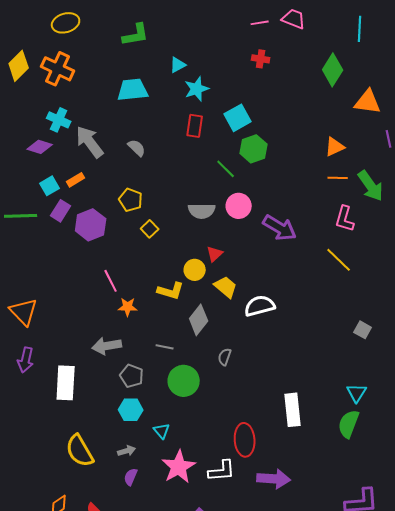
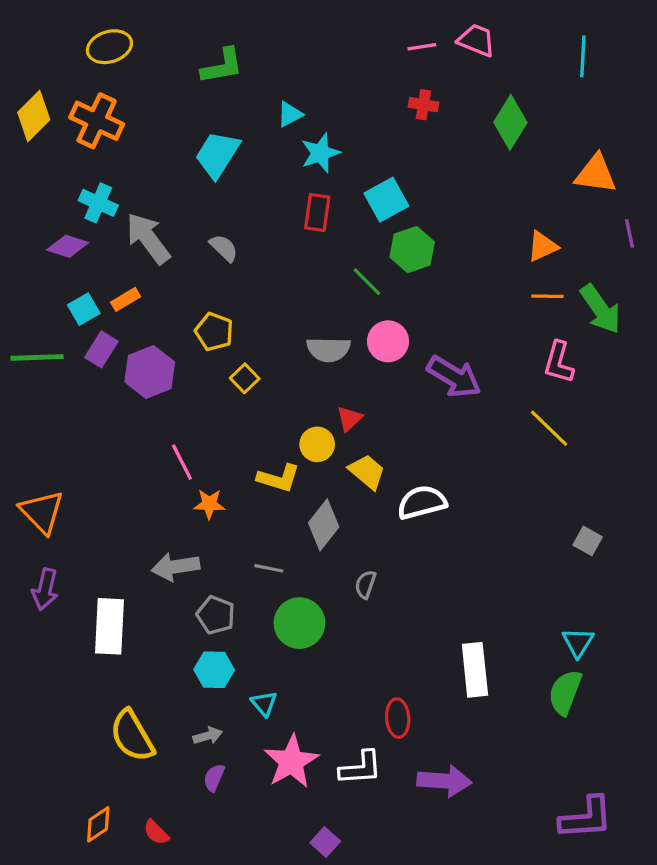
green diamond: (333, 70) -> (510, 122), moved
cyan trapezoid: (133, 90) -> (217, 155), turned -52
red ellipse: (245, 440) -> (398, 718), size x0.7

